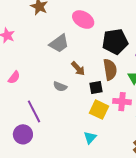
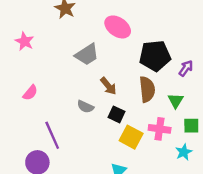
black square: (96, 88) -> (117, 114), moved, turned 32

